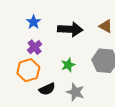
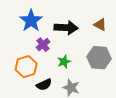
blue star: (34, 22) -> (31, 21), size x1.6
purple cross: (35, 47) -> (43, 45), moved

